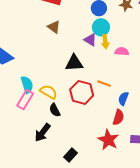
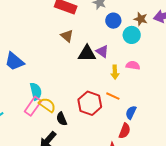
cyan circle: (101, 27) -> (132, 35), moved
yellow arrow: (105, 42) -> (115, 72), moved
black triangle: (74, 63) -> (87, 54), moved
yellow semicircle: (49, 92) -> (47, 105), moved

